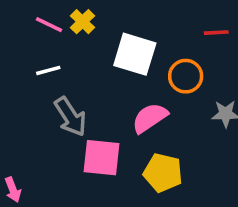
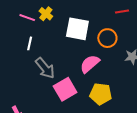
white line: (48, 70) -> (30, 43), turned -56
pink square: (102, 158) -> (65, 89), turned -30

